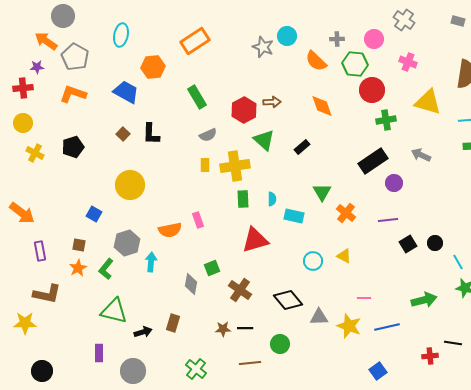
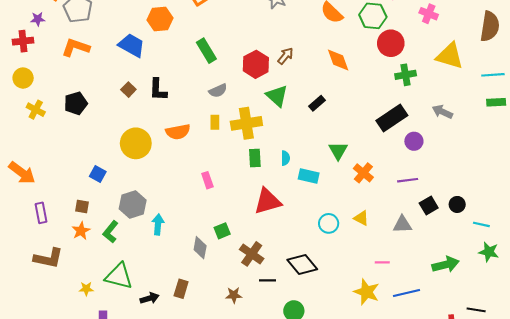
brown arrow: (272, 102) -> (285, 56), turned -48
orange semicircle: (170, 230) -> (178, 132), moved
cyan line: (458, 262) -> (481, 224), turned -49
gray triangle: (319, 317) -> (402, 224), moved
yellow star: (25, 323) -> (86, 289), moved, size x0.6
black line: (245, 328) -> (267, 280), moved

